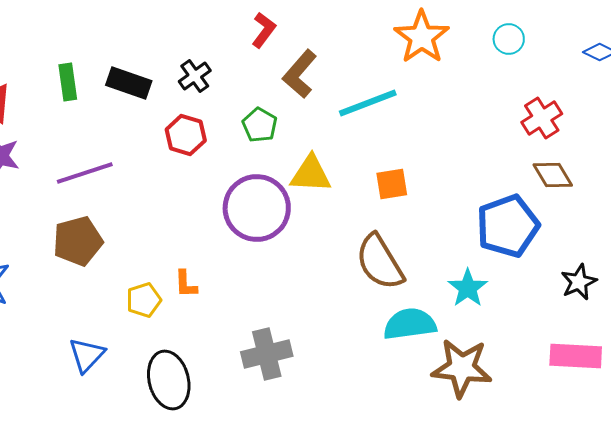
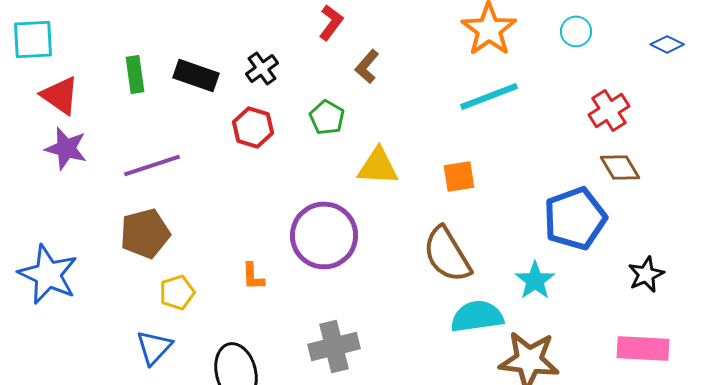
brown L-shape: (300, 74) -> (367, 66), size x0.7
cyan line: (368, 103) -> (489, 96), moved
purple circle: (257, 208) -> (324, 235), moved
yellow pentagon: (144, 300) -> (177, 292), moved

